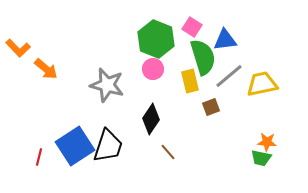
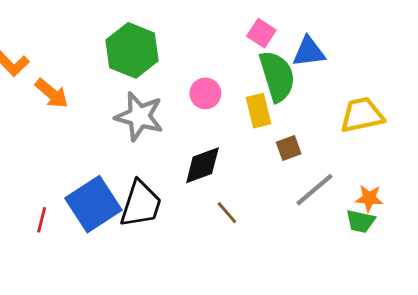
green hexagon: (156, 39) -> (132, 50), moved
gray line: (229, 76) -> (315, 190), moved
black diamond: (151, 119) -> (202, 165), turned 36

